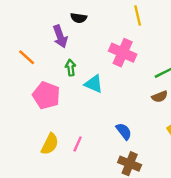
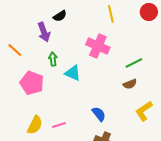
black semicircle: (79, 18) -> (60, 16), turned -40
pink line: (78, 144) -> (59, 125), turned 48

